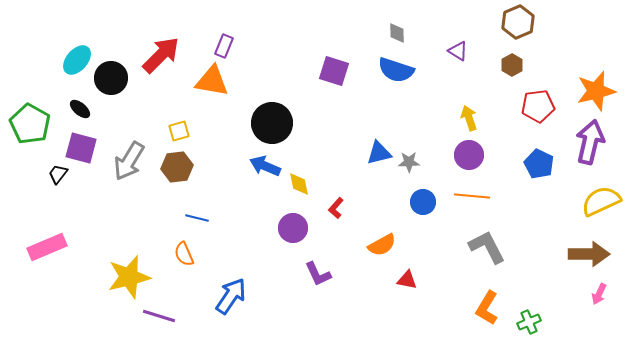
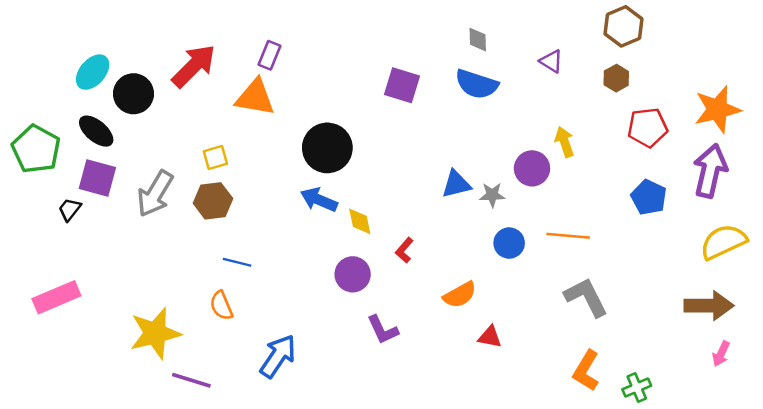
black ellipse: (80, 109) -> (96, 131), size x1.4
purple circle: (469, 155) -> (532, 168), moved

